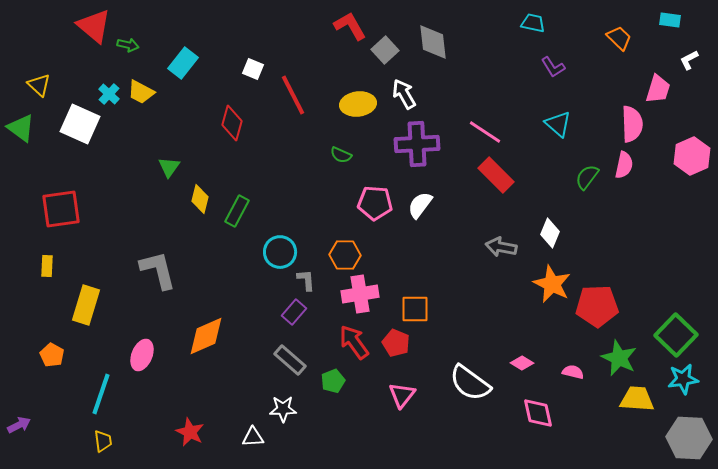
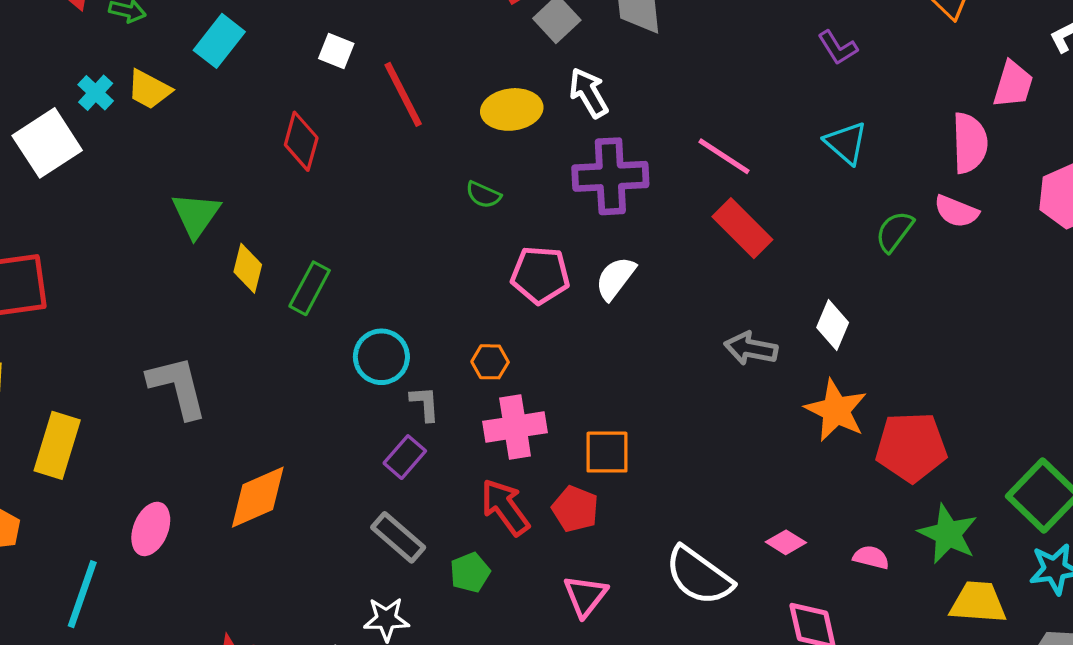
white square: (80, 124) -> (47, 143), turned 33
pink semicircle: (624, 165) -> (956, 211), turned 100
green triangle: (169, 167) -> (196, 215), size x1.4
orange hexagon: (345, 255) -> (490, 362), size x0.7

